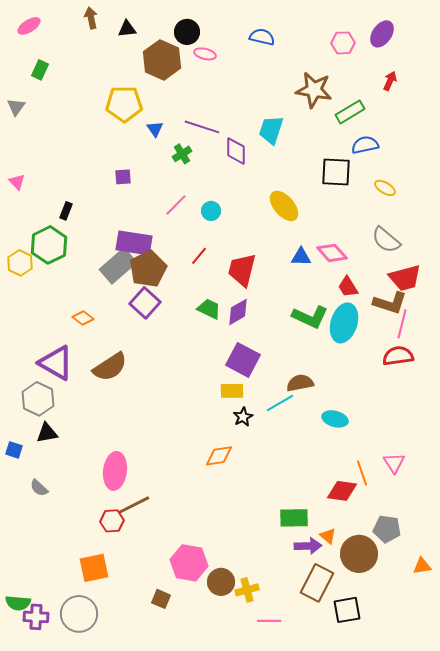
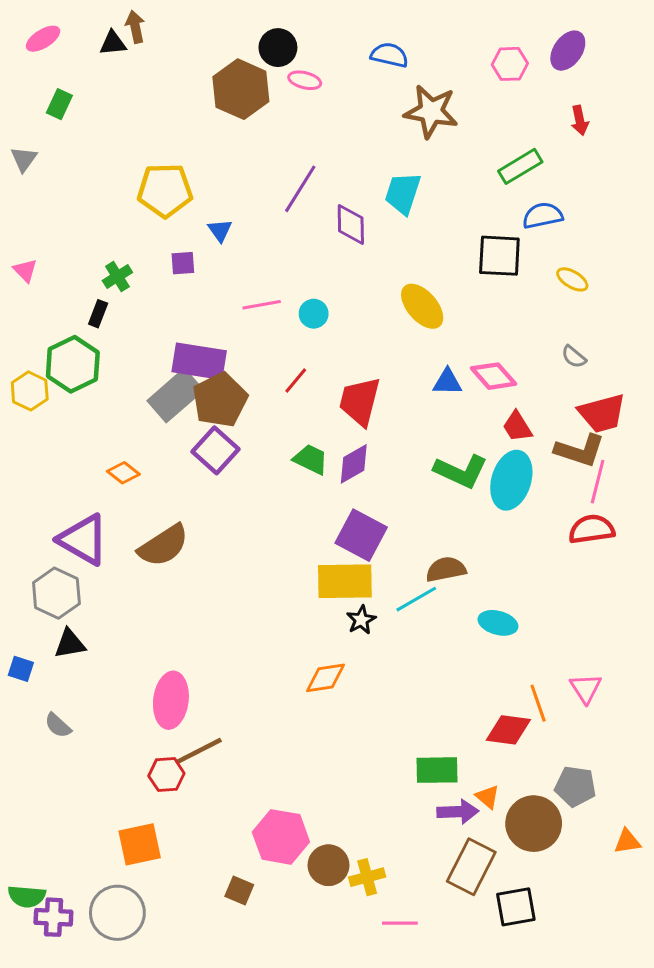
black triangle: (127, 29) -> (113, 43), moved
red arrow: (390, 81) -> (580, 120), turned 144
brown star: (314, 90) -> (431, 111), moved
yellow pentagon: (124, 104) -> (165, 190), moved
purple line: (202, 127) -> (300, 189), turned -76
blue triangle: (155, 129) -> (220, 230), moved
green cross: (182, 154) -> (117, 277), moved
pink line: (176, 205) -> (262, 305), turned 35
gray semicircle: (386, 240) -> (574, 357), size x0.6
yellow rectangle: (232, 391) -> (345, 581), size x1.6

